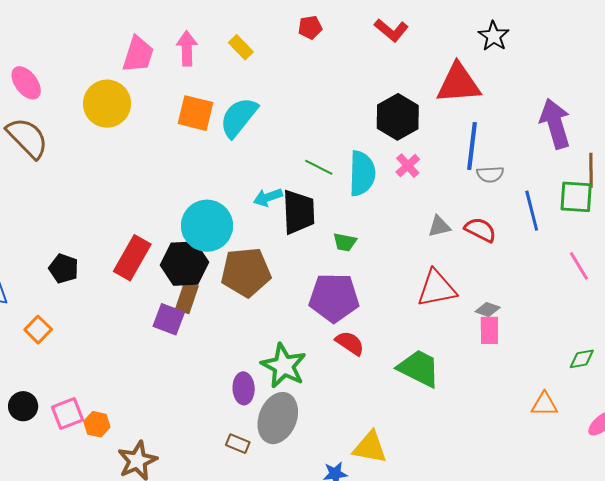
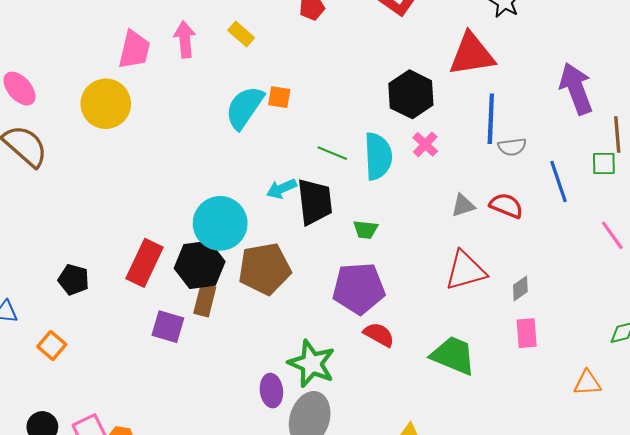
orange square: (195, 113) -> (279, 97), moved, size x0.6
green square: (576, 197) -> (604, 164), size x0.7
gray diamond: (488, 310) -> (520, 288), turned -50
purple square: (169, 319) -> (168, 327), moved
pink rectangle: (489, 330) -> (527, 333), moved

